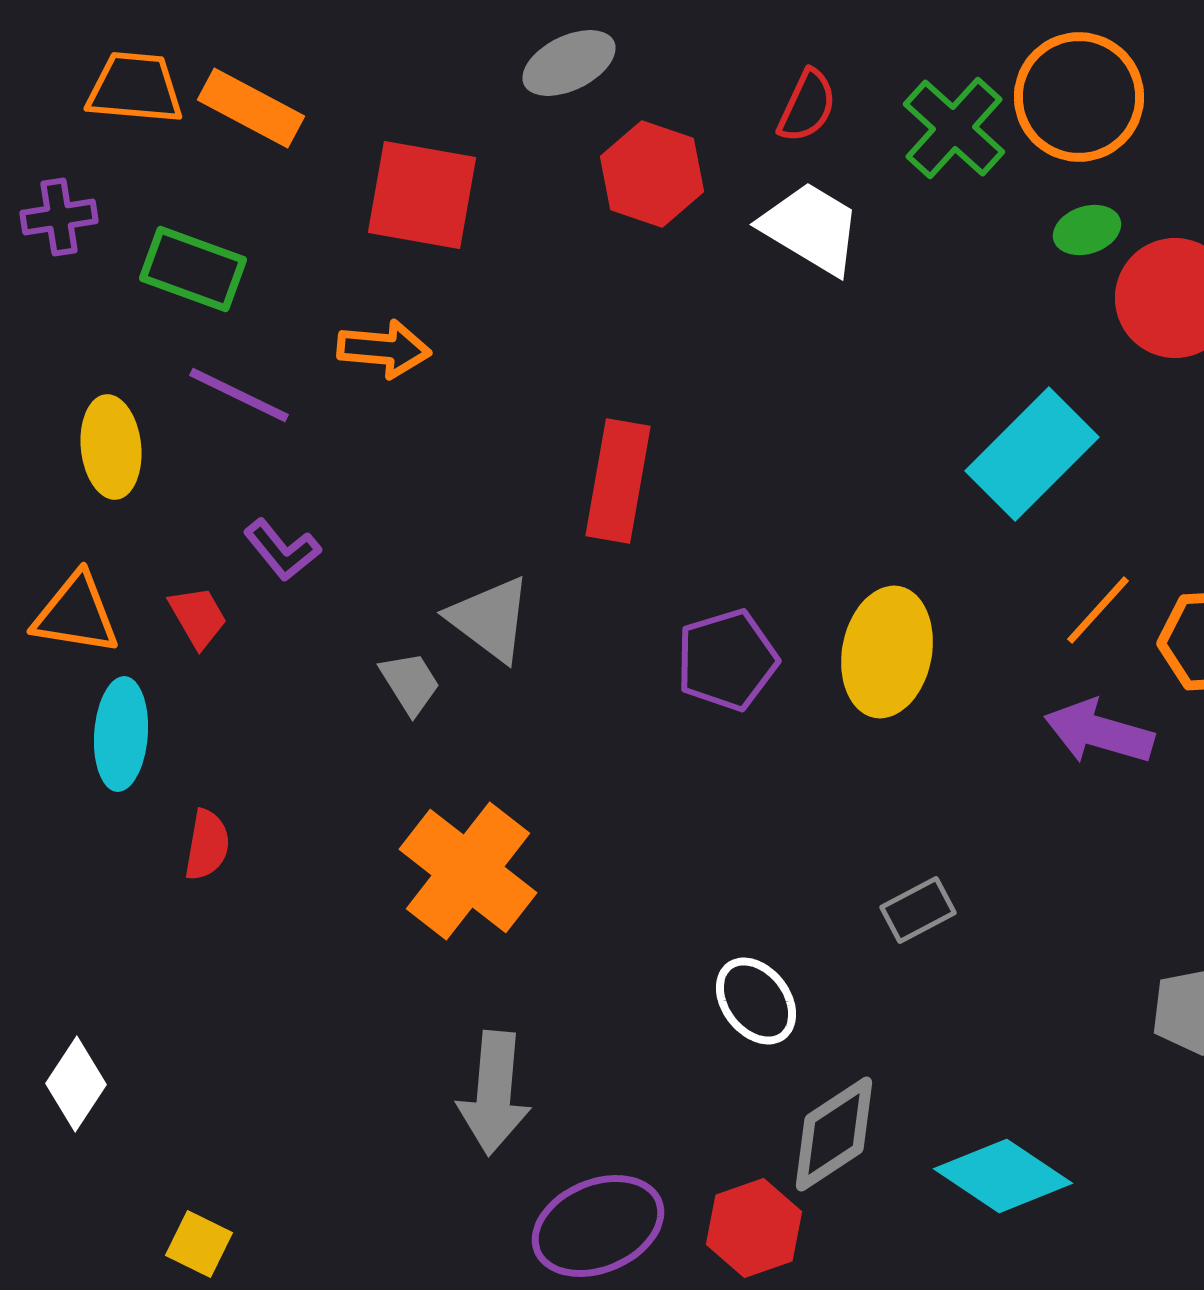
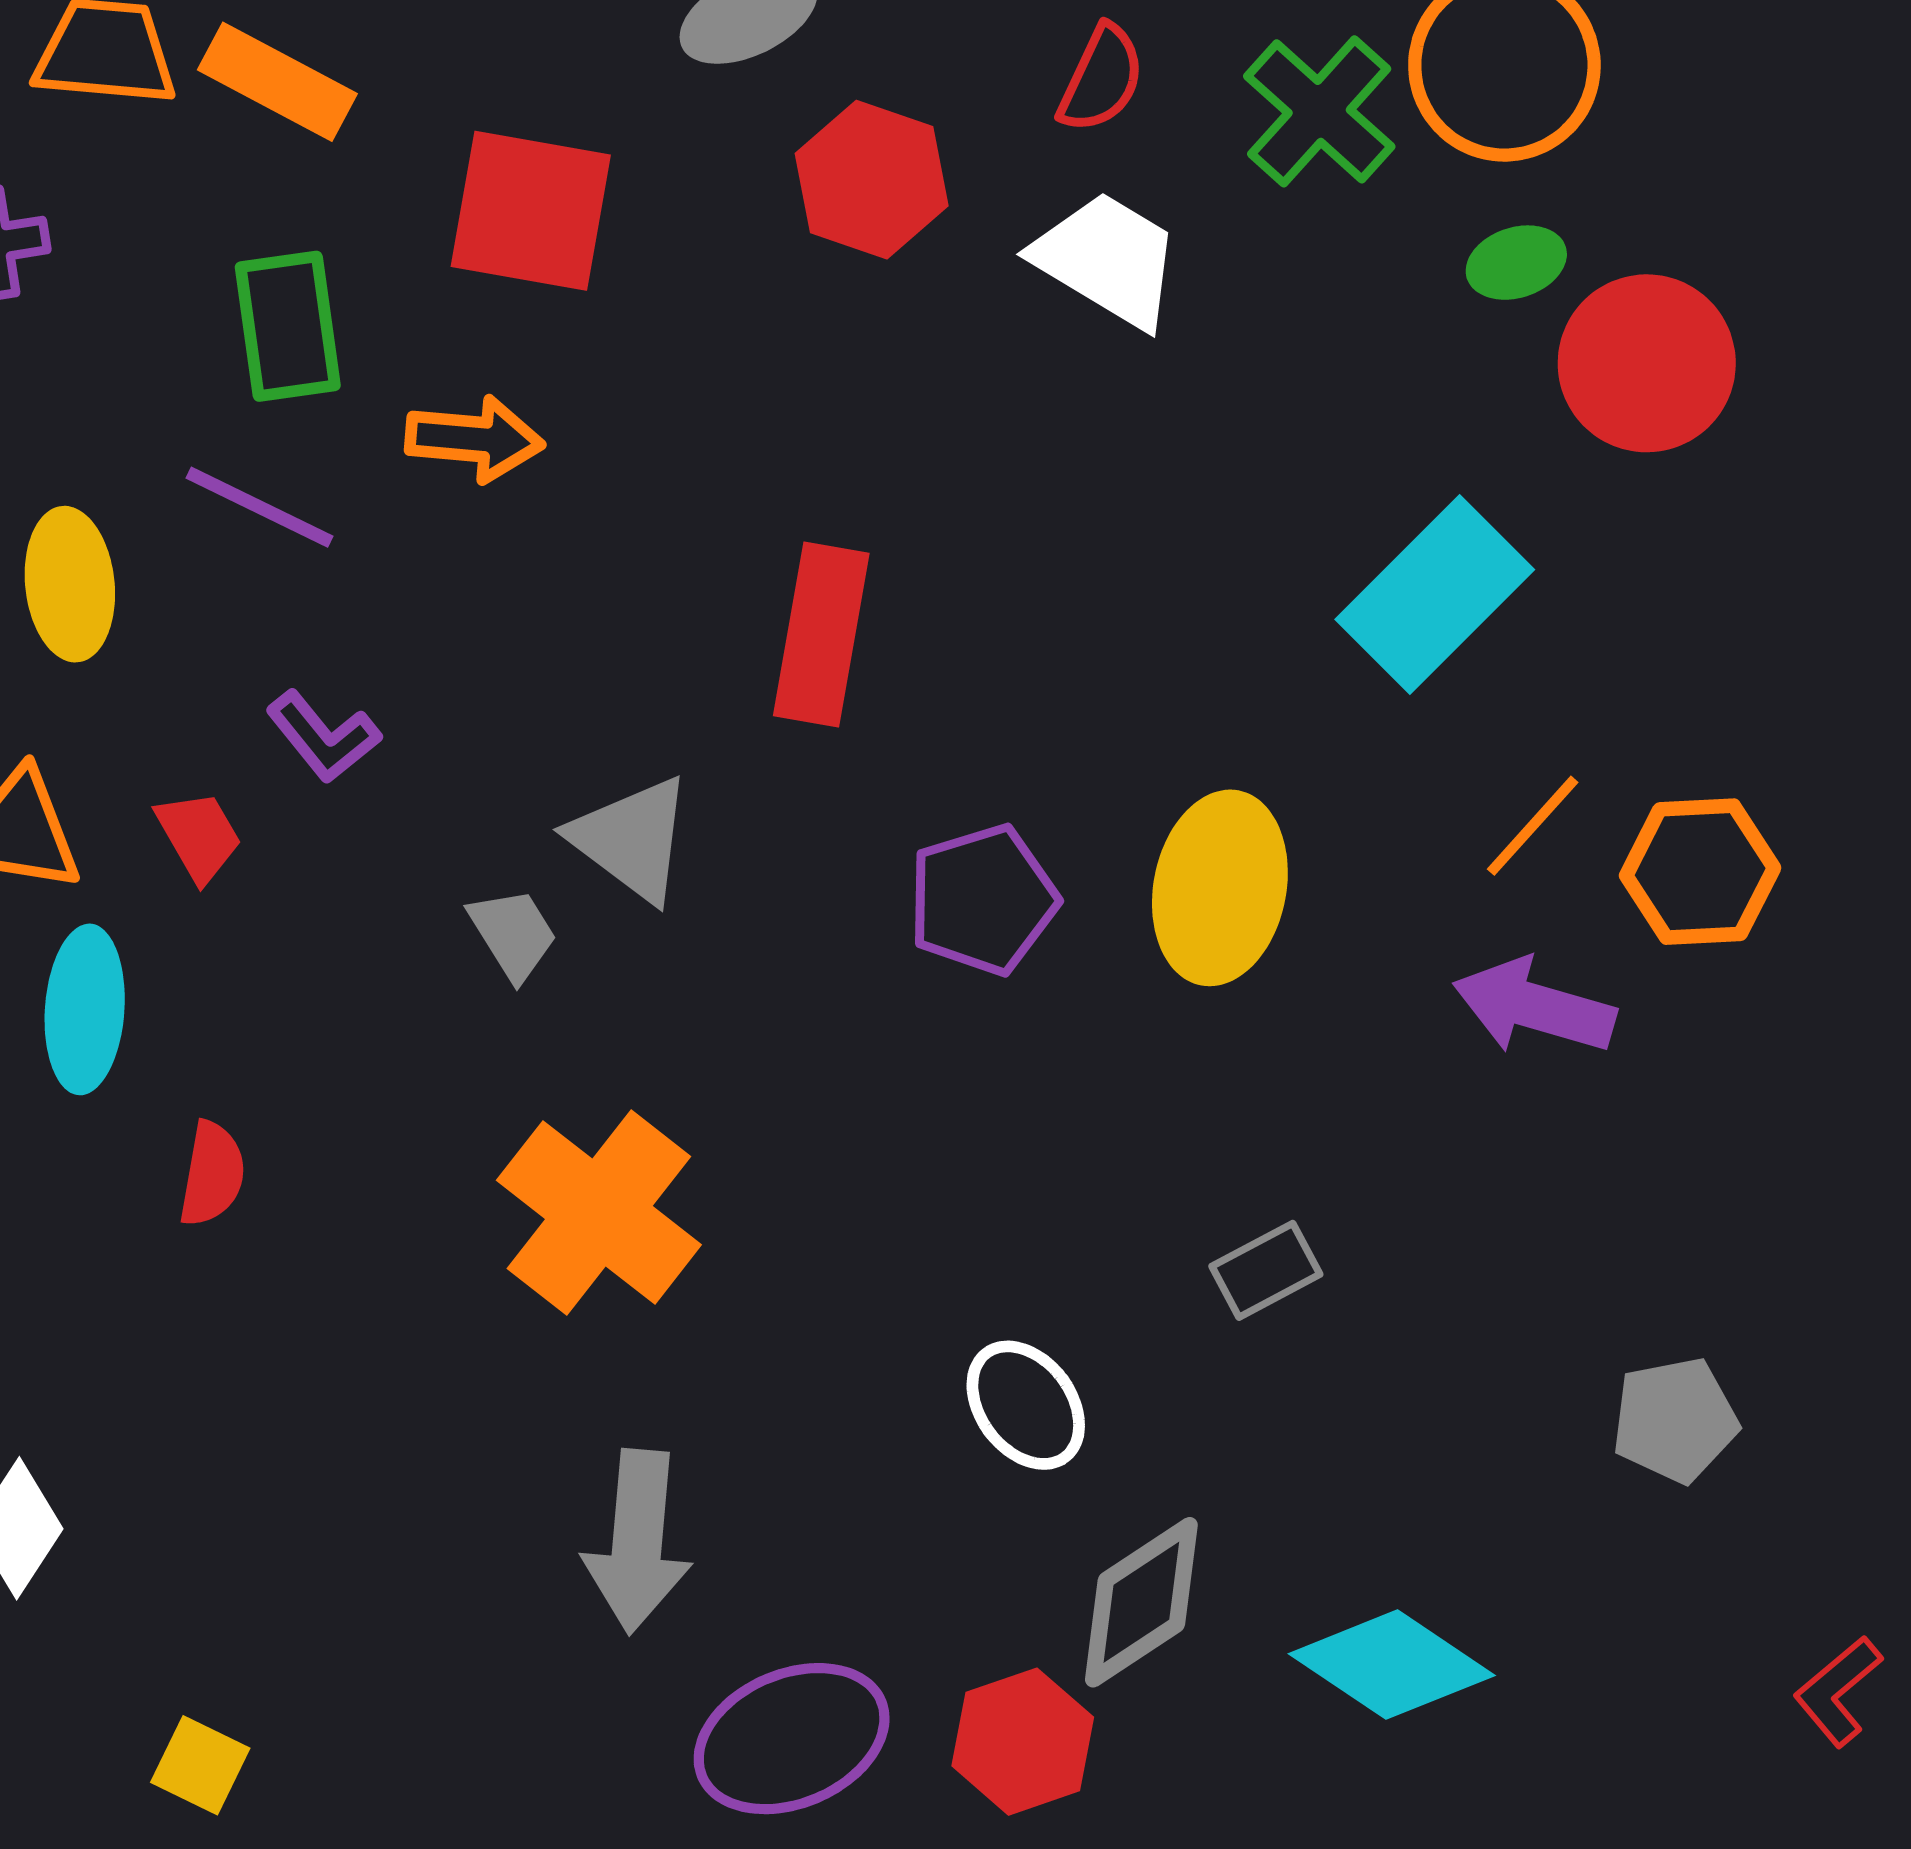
green rectangle: (193, 269) -> (288, 326), moved, turned 62

